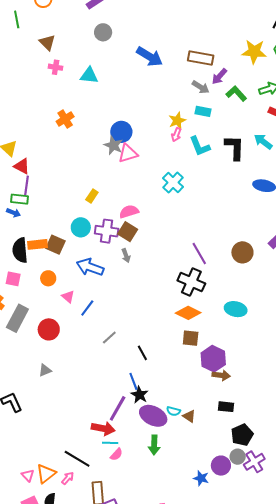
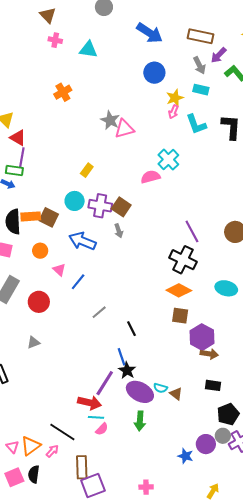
gray arrow: (201, 87) -> (199, 65), turned 30
blue circle: (121, 132) -> (154, 73), moved
pink semicircle: (129, 212) -> (150, 177), moved

